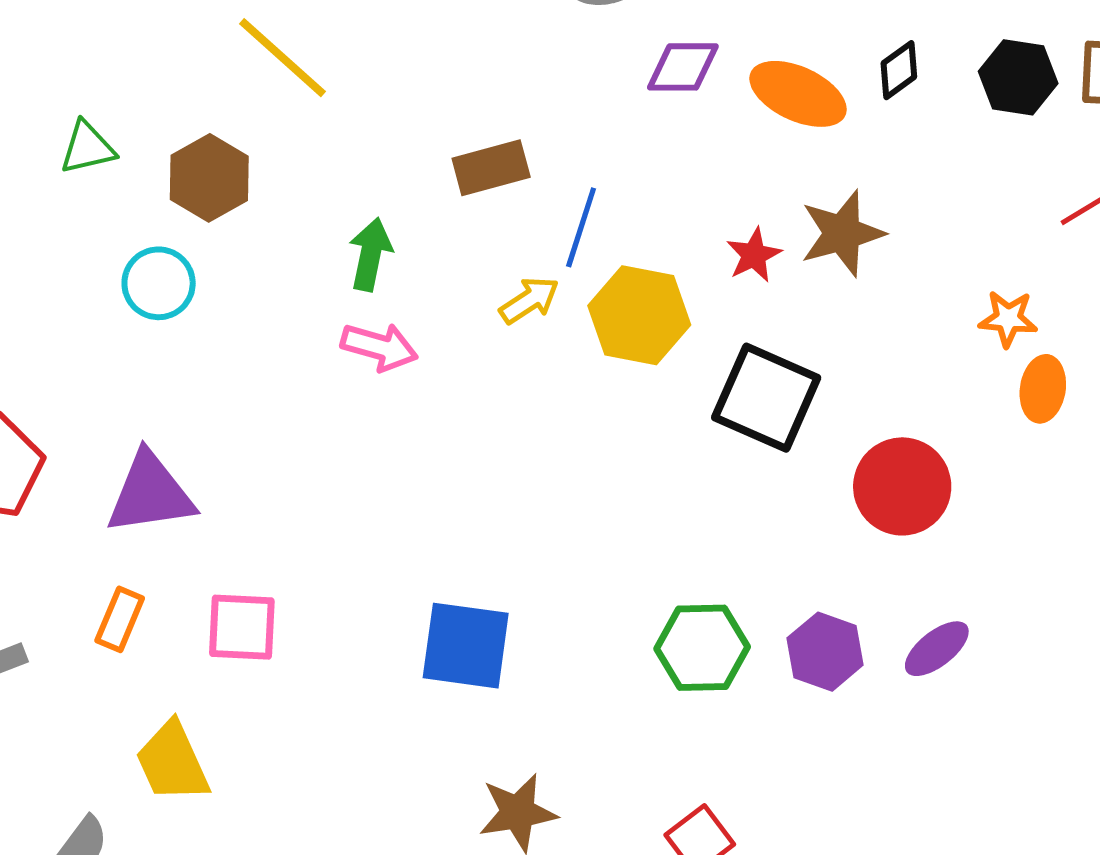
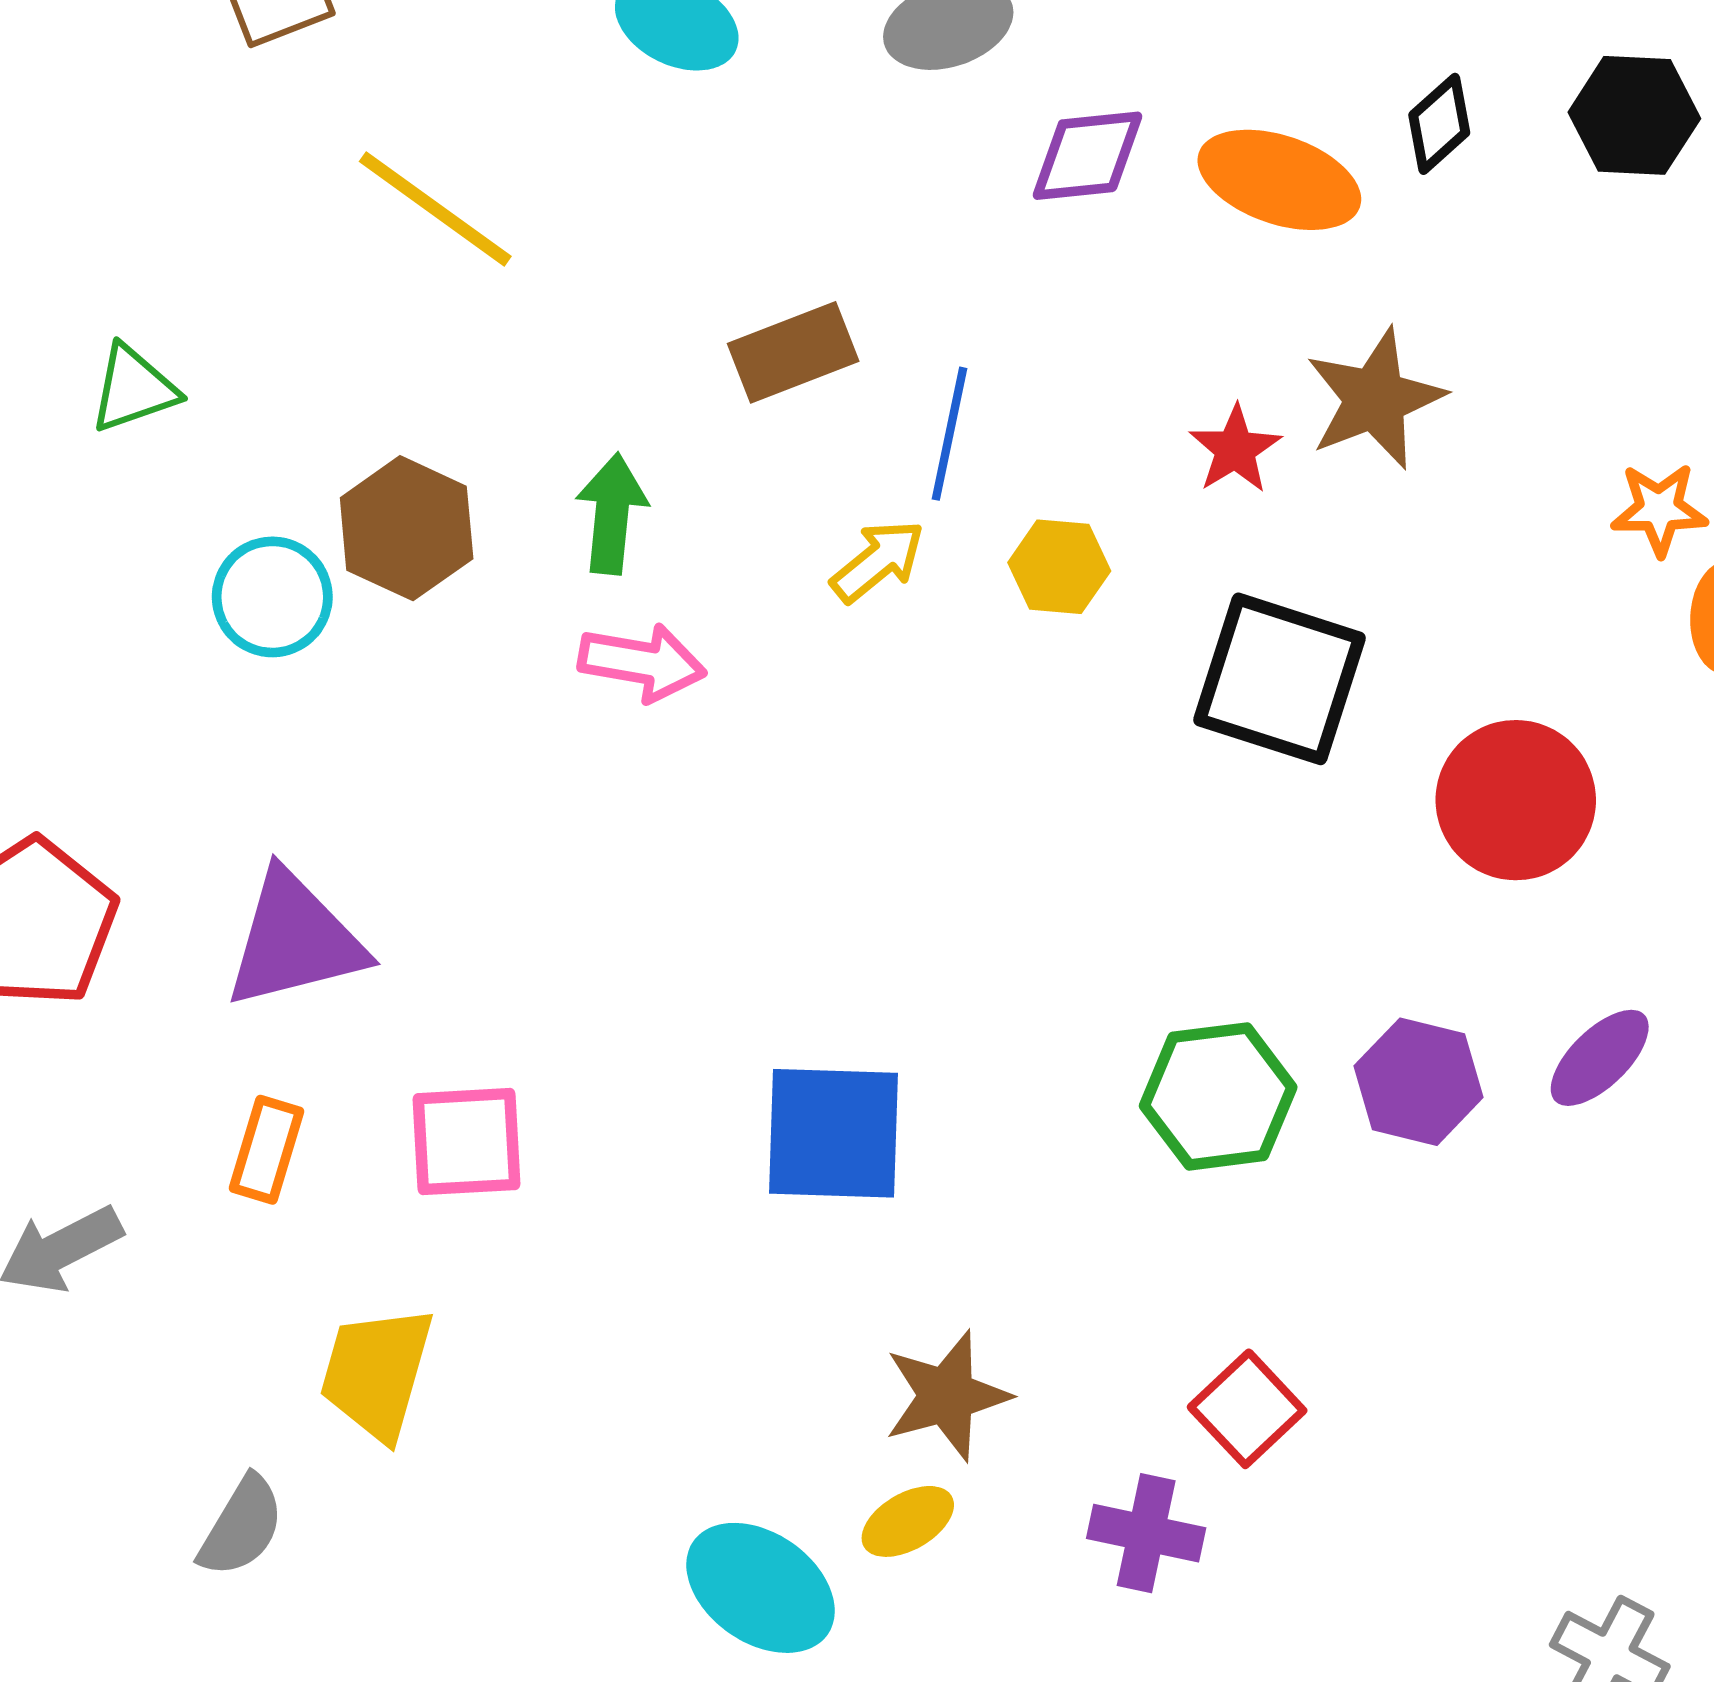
brown hexagon: (209, 178) -> (407, 528), moved
yellow hexagon: (639, 315) -> (1059, 567), size x0.6
yellow trapezoid: (172, 762) -> (377, 1373), turned 46

